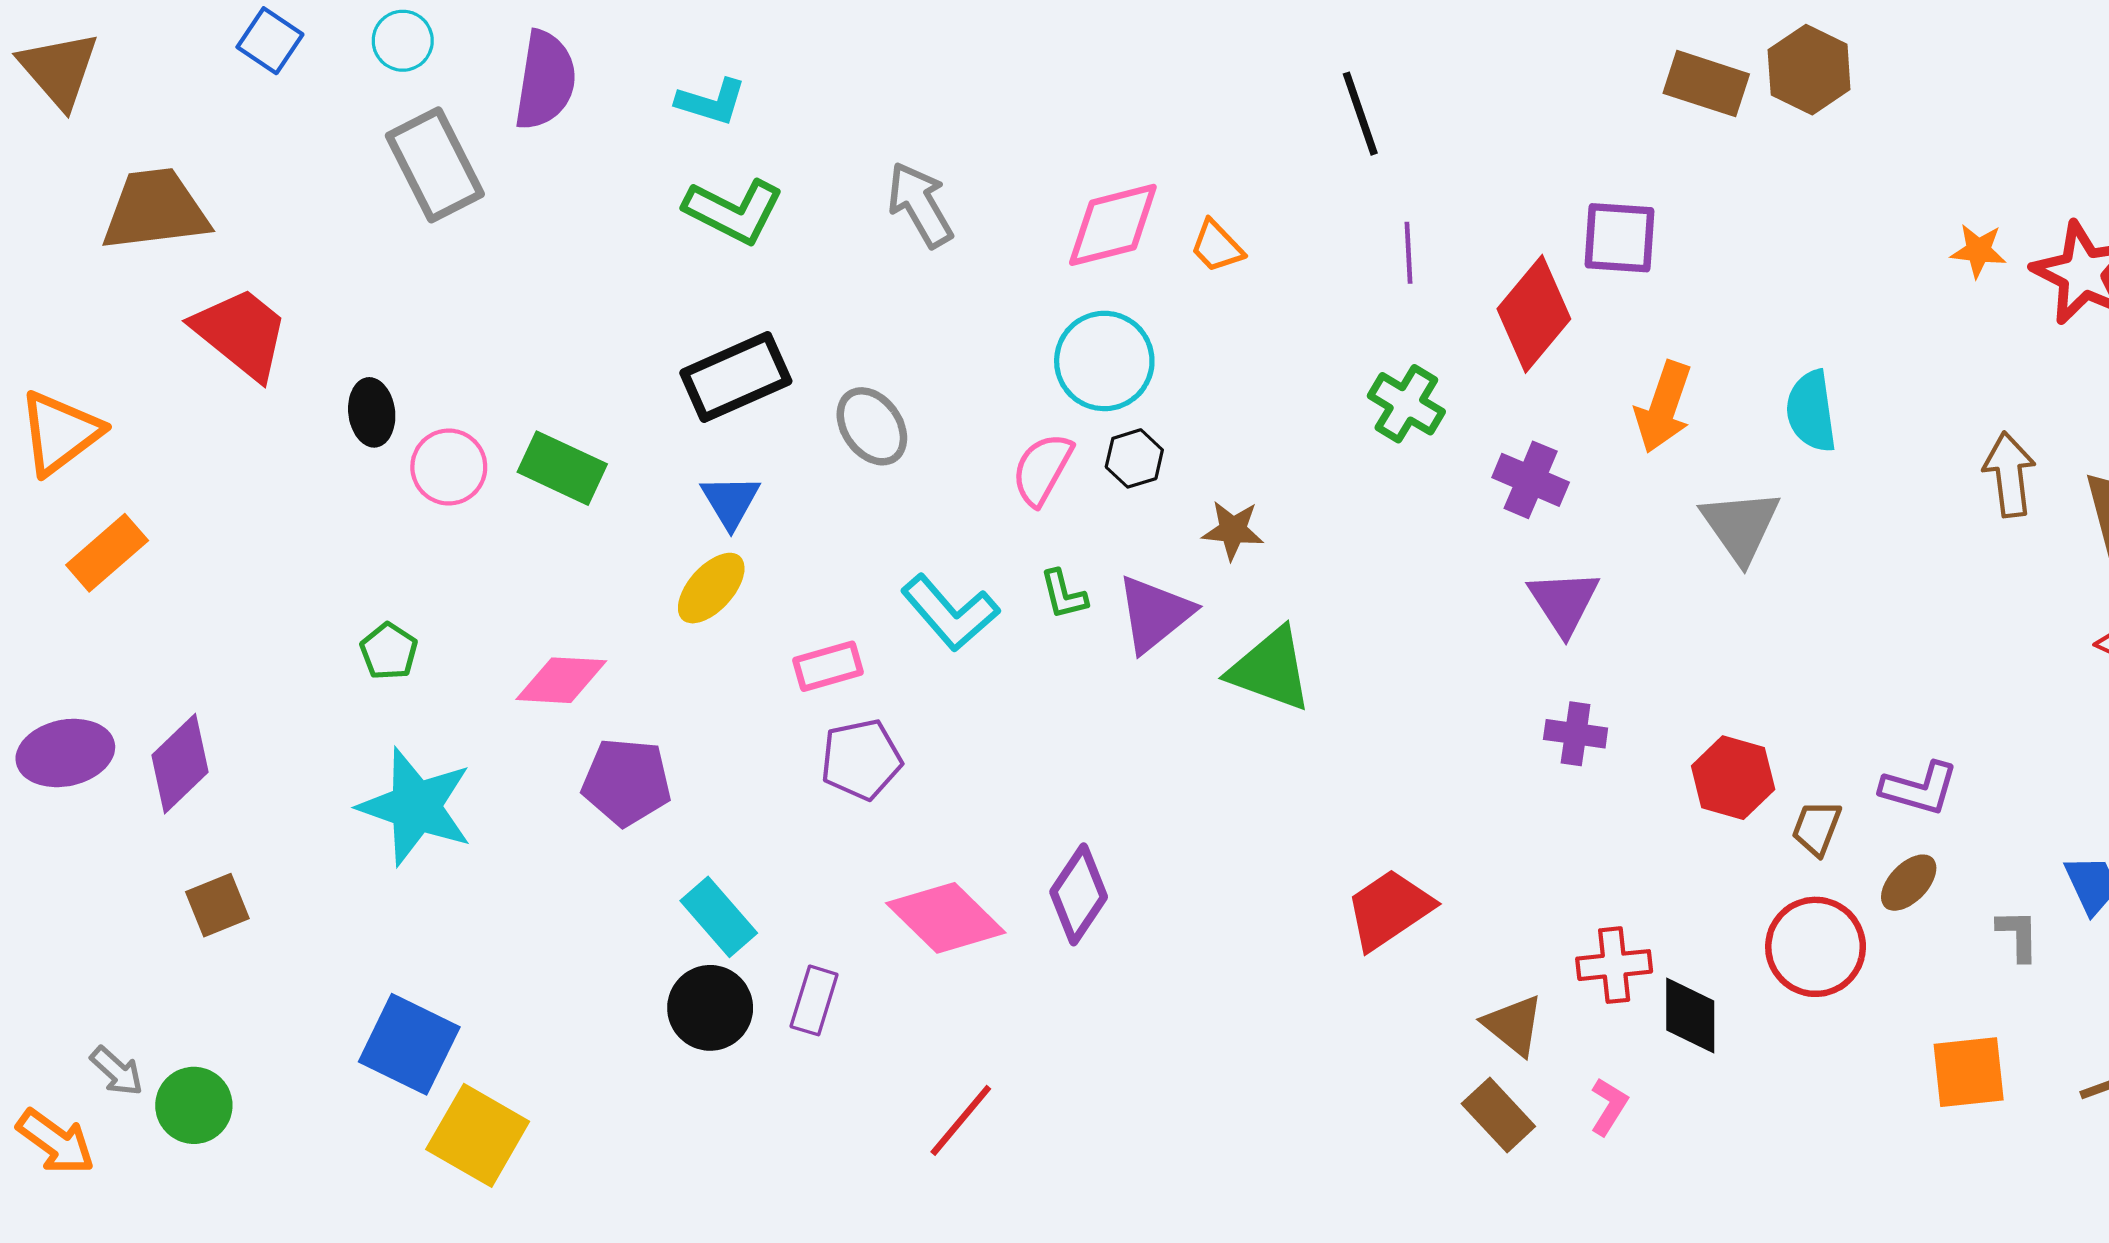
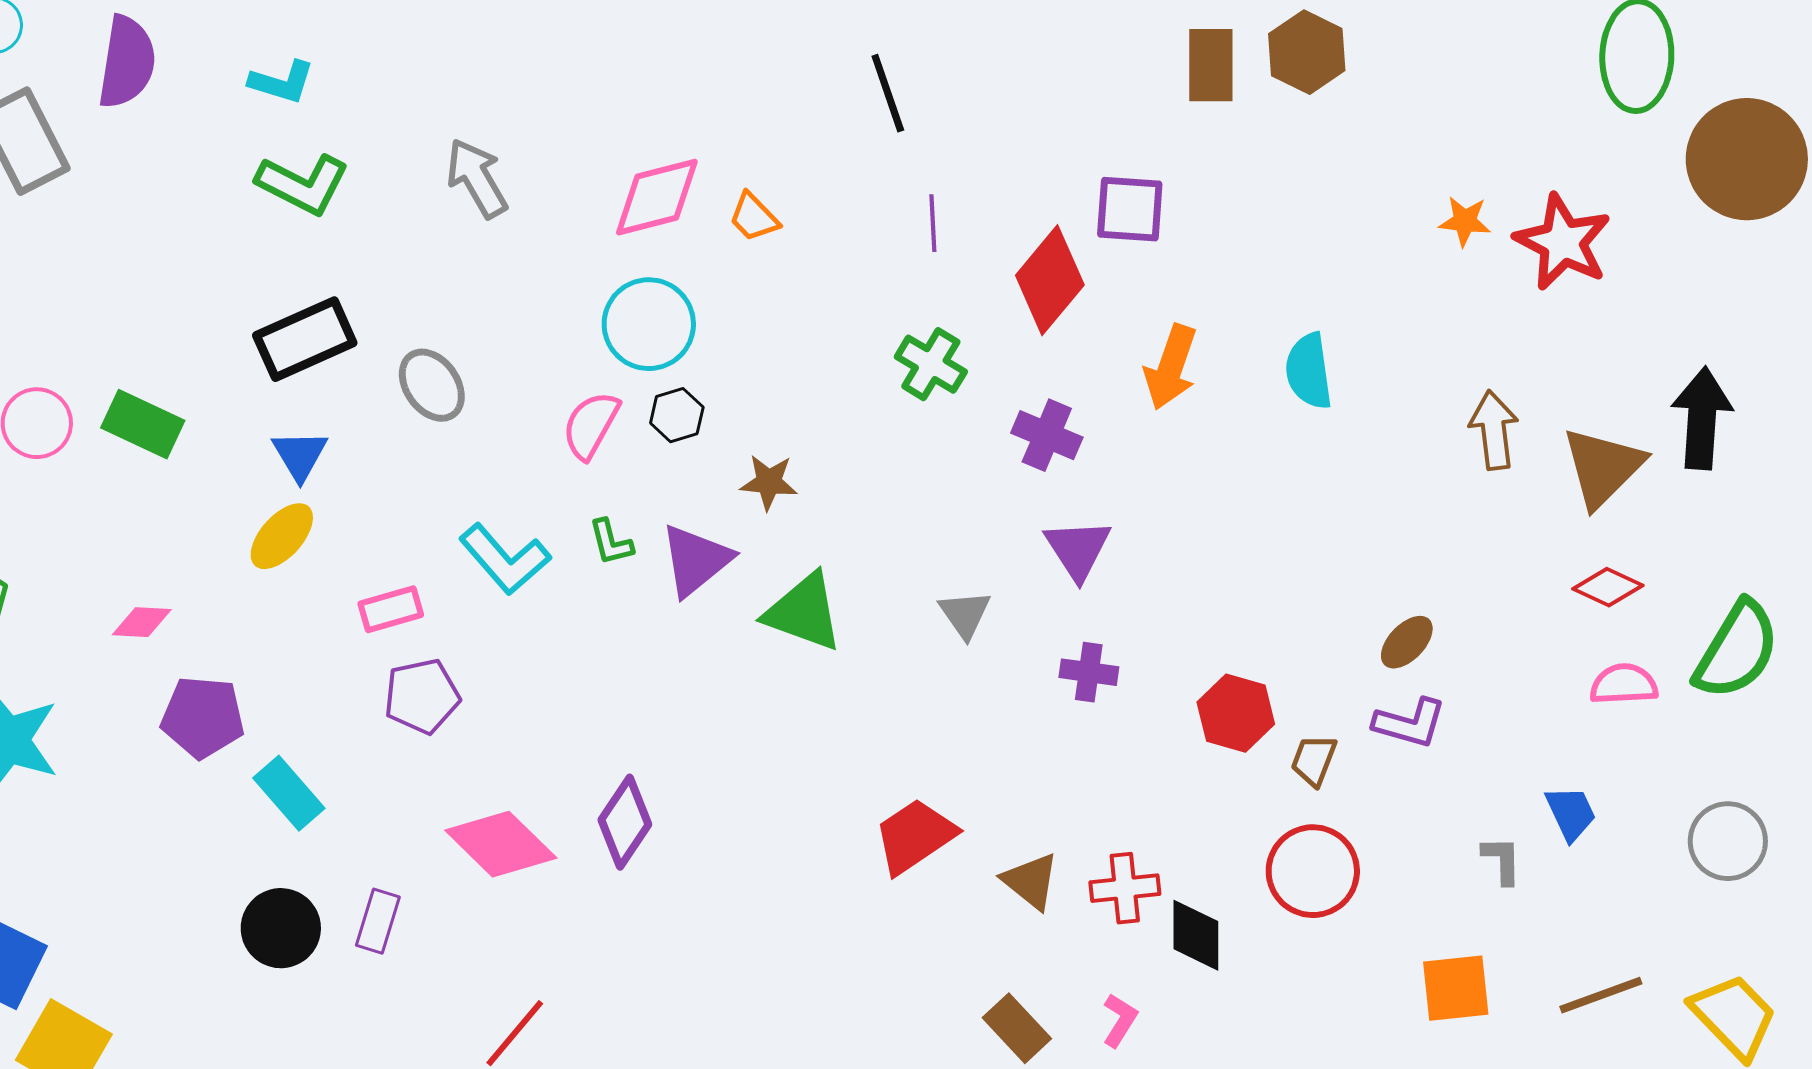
brown rectangle: (1706, 84) -> (1211, 65), turned 72
gray triangle: (1741, 526) -> (965, 614), moved, size x0.7
pink diamond: (561, 680) -> (142, 622), size x0.7
brown ellipse: (1909, 883) -> (1407, 642), moved
cyan rectangle: (719, 917) -> (289, 793), moved
brown triangle: (1513, 1025) -> (1031, 881), moved

